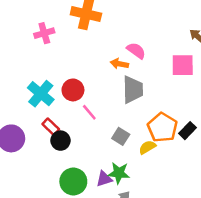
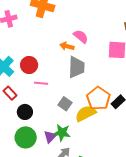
pink line: (89, 112) -> (41, 83), turned -48
black circle: (60, 141) -> (25, 112), moved
yellow semicircle: (147, 147) -> (86, 113), size x1.5
purple triangle: (104, 179) -> (50, 137), turned -32

